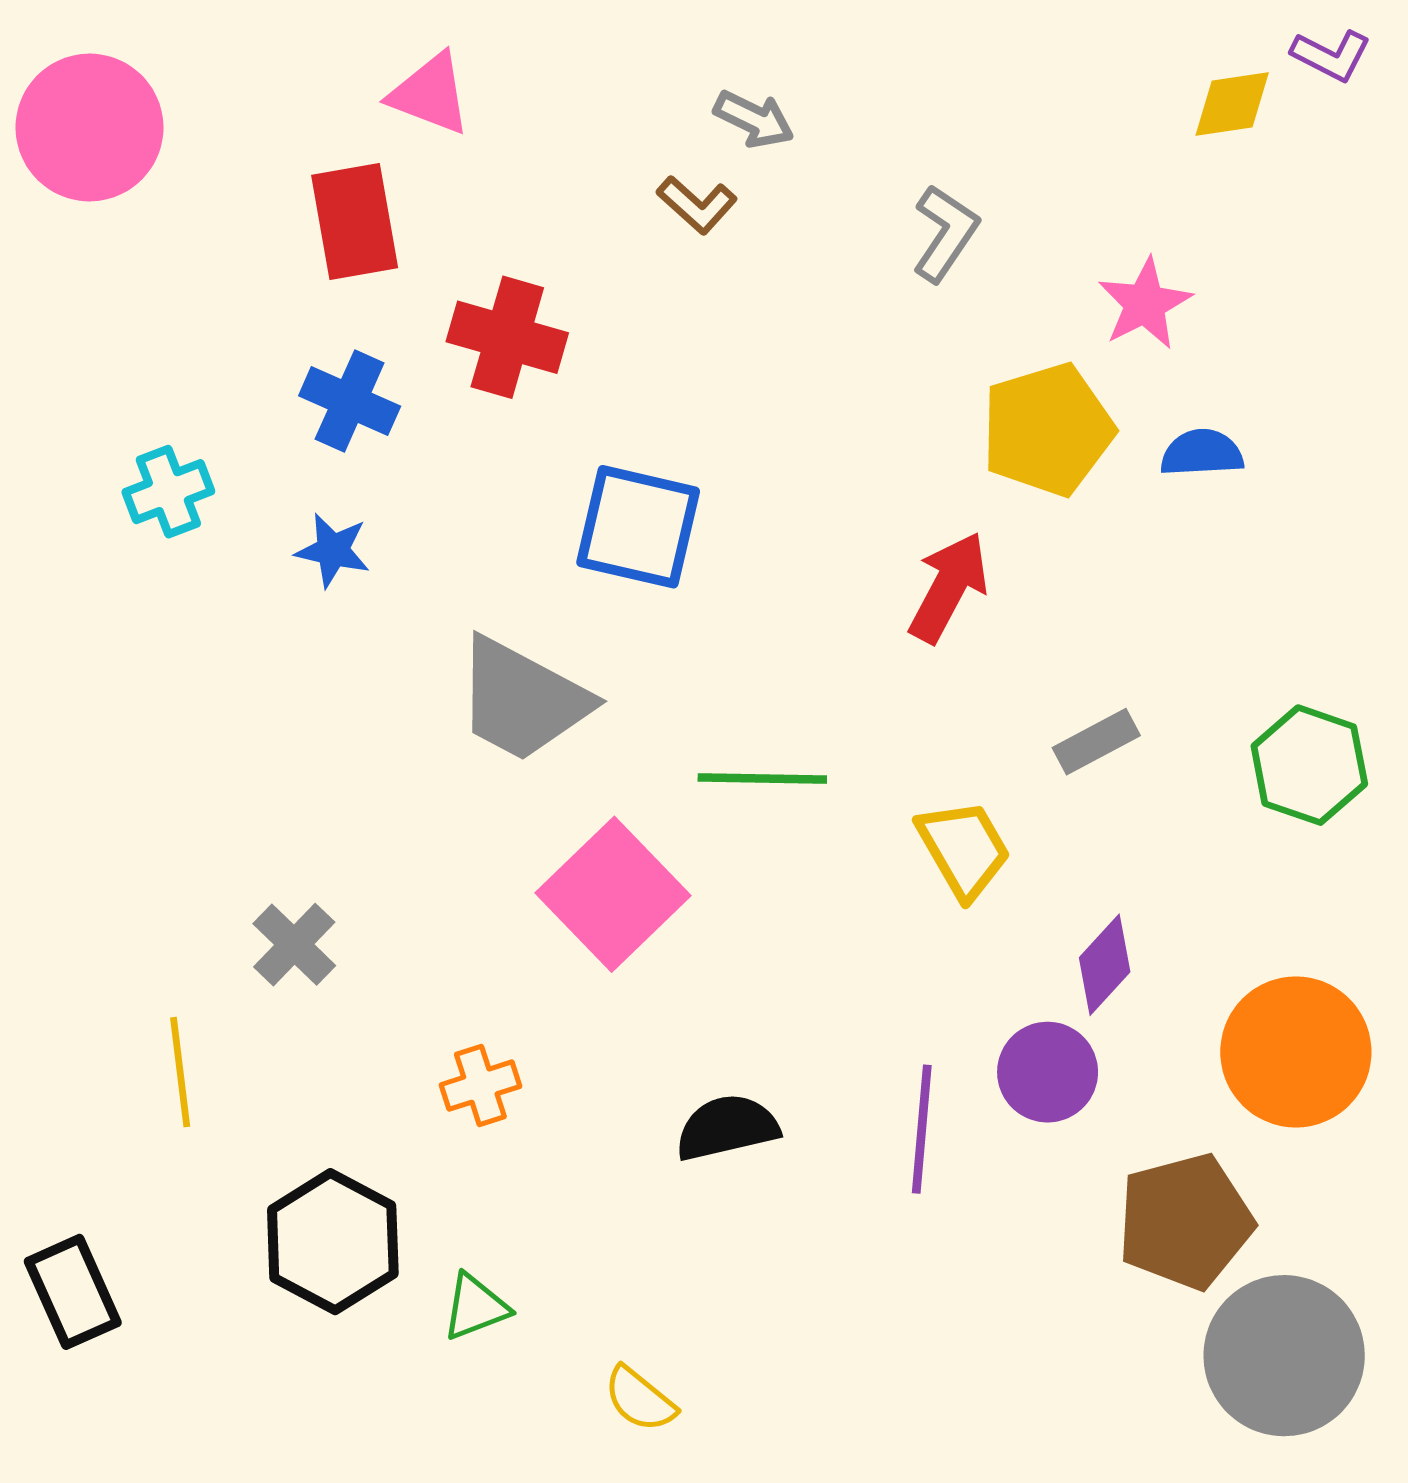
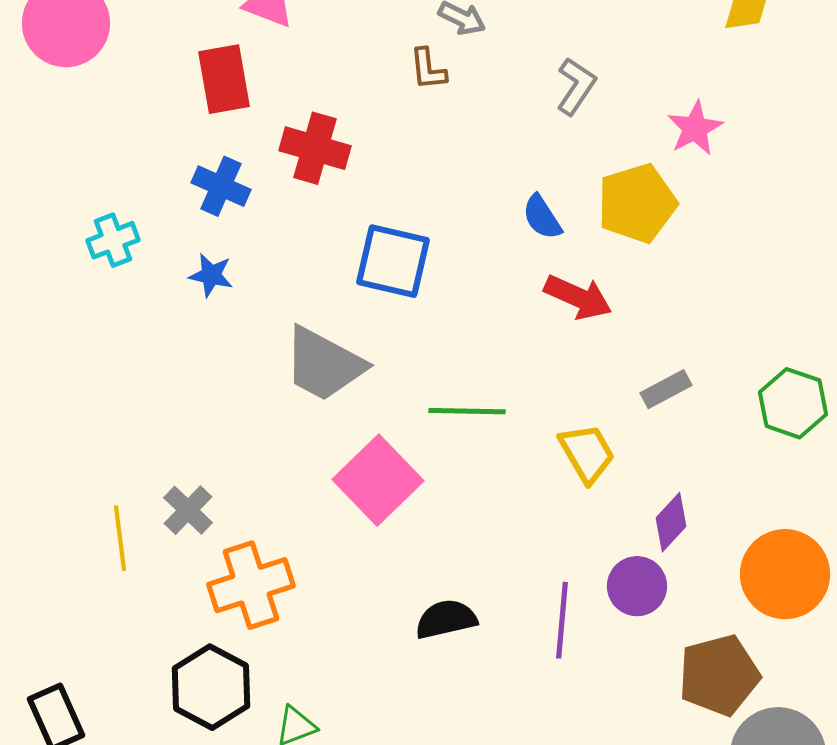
brown L-shape: (697, 205) -> (428, 69), turned 42
blue semicircle: (1202, 453) -> (542, 217), moved, turned -120
red arrow: (949, 587) -> (578, 297), turned 86
yellow line: (180, 1072) -> (120, 538), moved
orange cross: (480, 1086) -> (251, 585), moved, size x1.8

